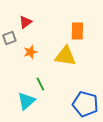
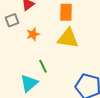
orange rectangle: (77, 31) -> (66, 12), moved

